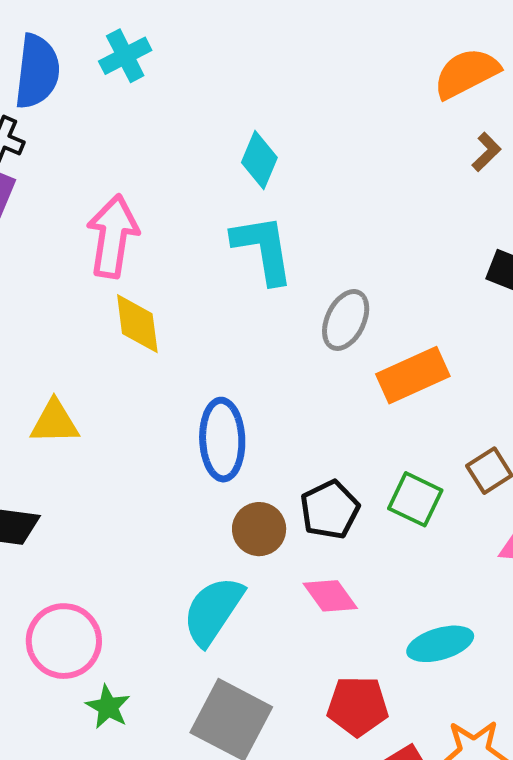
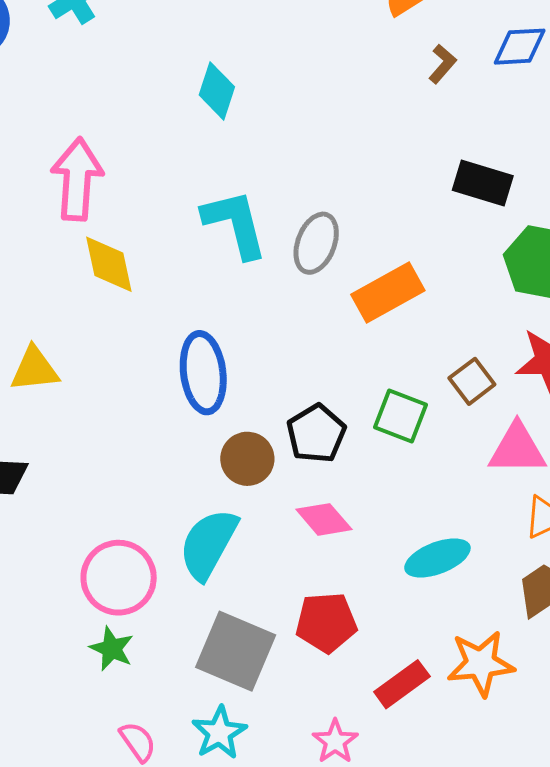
cyan L-shape: (263, 249) -> (235, 224), moved
pink circle: (64, 641) -> (119, 578), moved
red pentagon: (358, 706) -> (326, 622), moved

